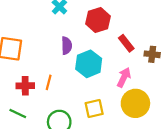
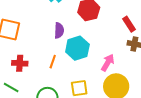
red rectangle: (126, 43) -> (129, 24), moved
orange line: (49, 82) -> (53, 62), moved

